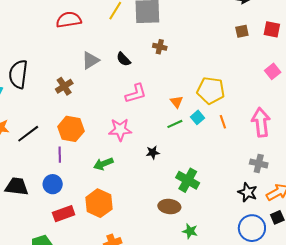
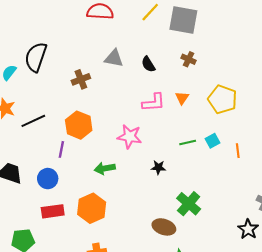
gray triangle: (90, 60) -> (114, 58), turned 30
yellow pentagon: (211, 90) -> (223, 99), moved
orange triangle: (176, 102) -> (182, 98), moved

